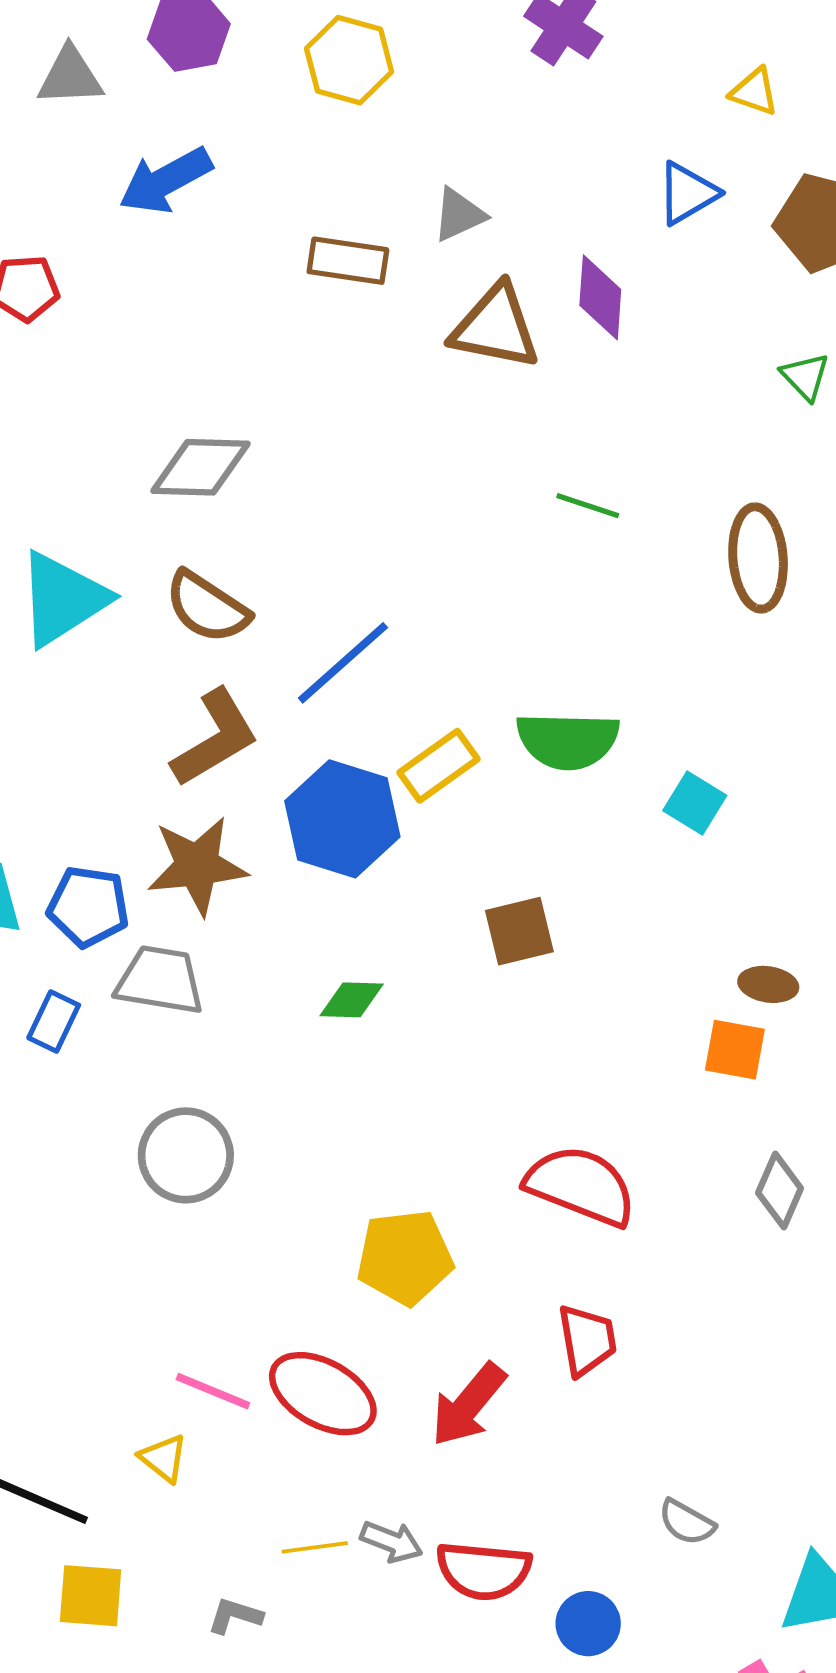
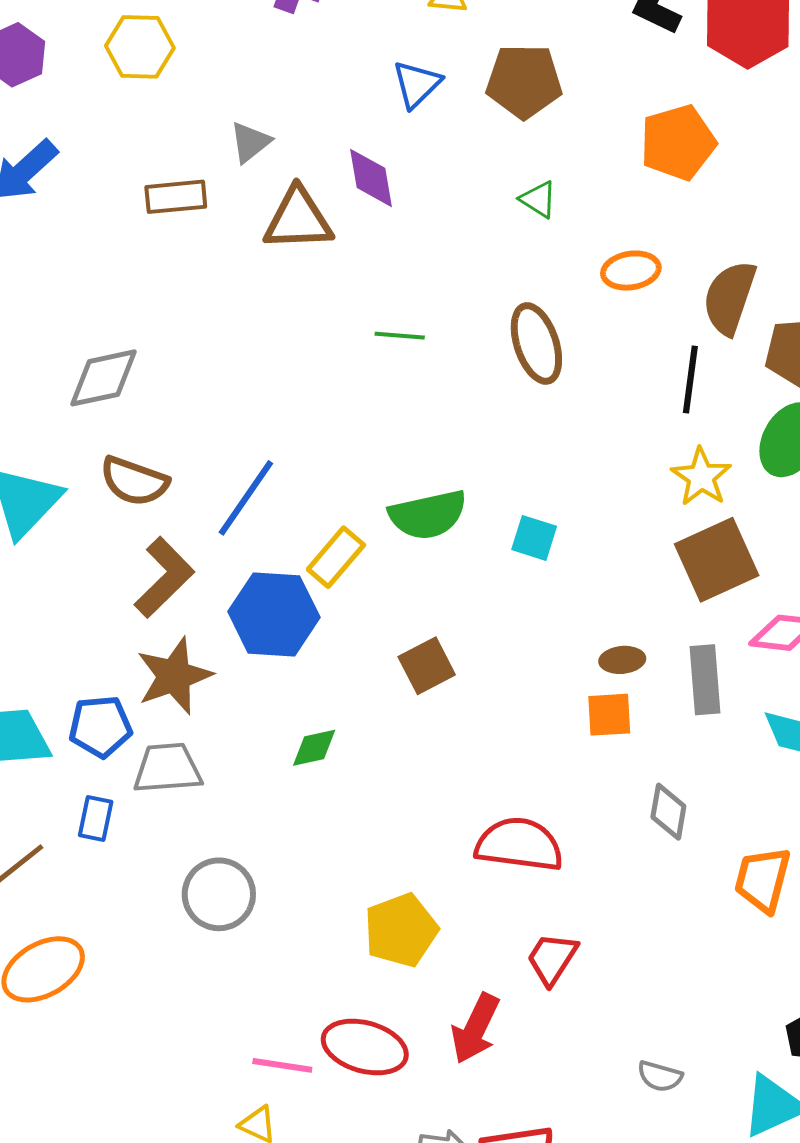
red trapezoid: (587, 1340) -> (552, 959), turned -124

